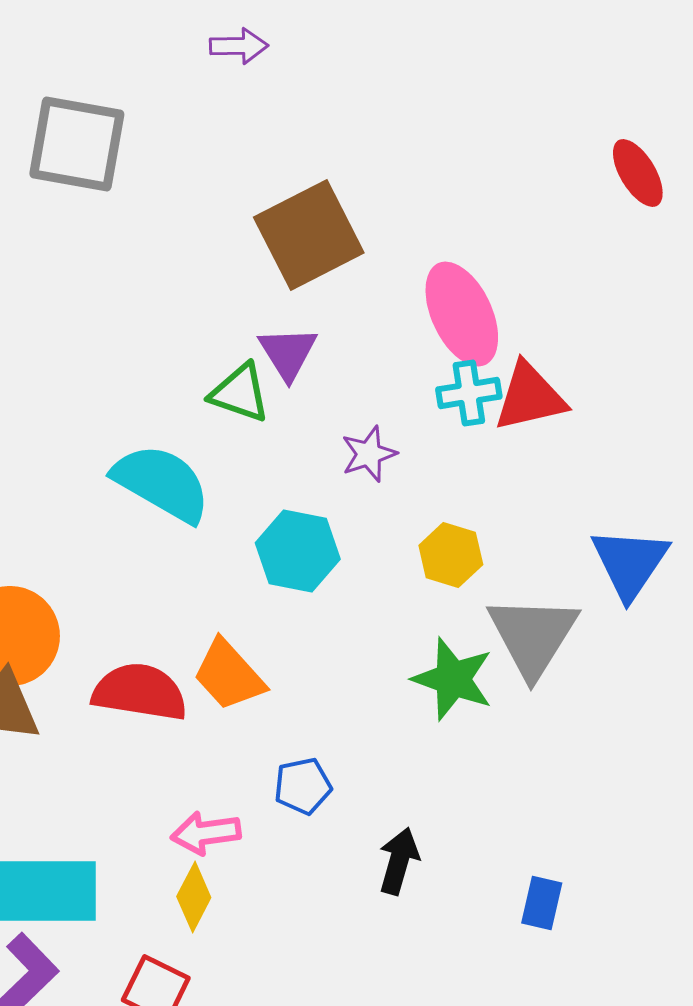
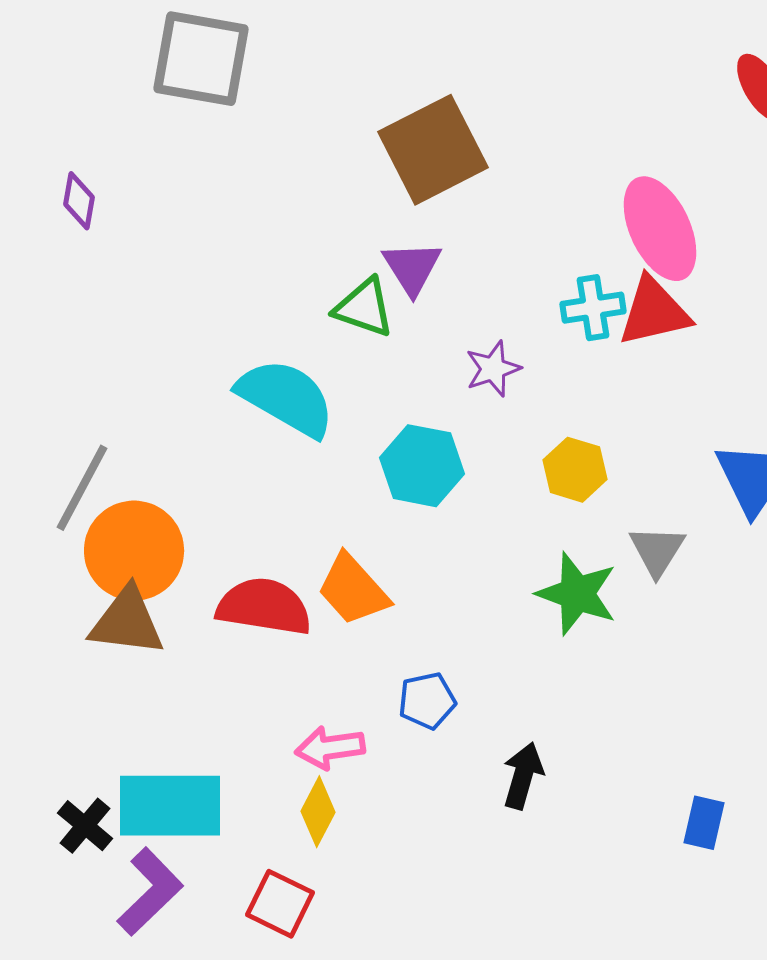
pink ellipse: (462, 314) -> (660, 229), moved
gray triangle: (533, 636) -> (657, 551), size x0.6
blue rectangle: (542, 903) -> (704, 823), moved

